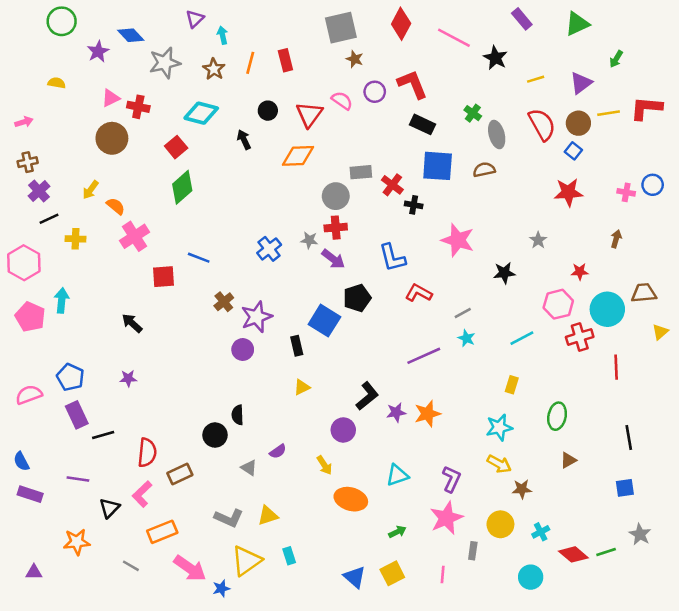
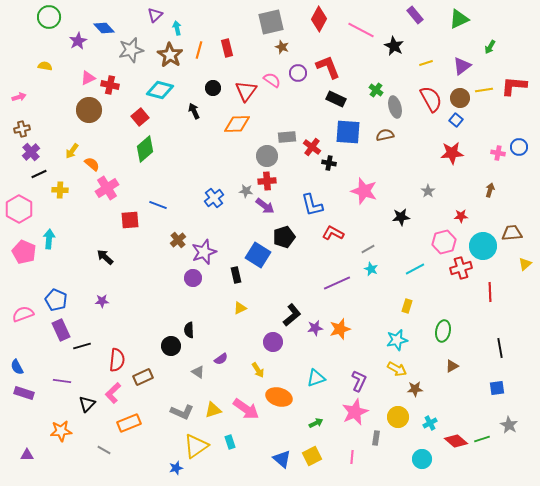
brown star: (214, 69) -> (170, 55), size x1.4
pink arrow: (190, 568) -> (246, 409), moved

